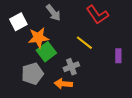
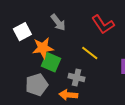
green square: (46, 52) -> (51, 62), turned -30
gray cross: (71, 67) -> (77, 78), turned 35

